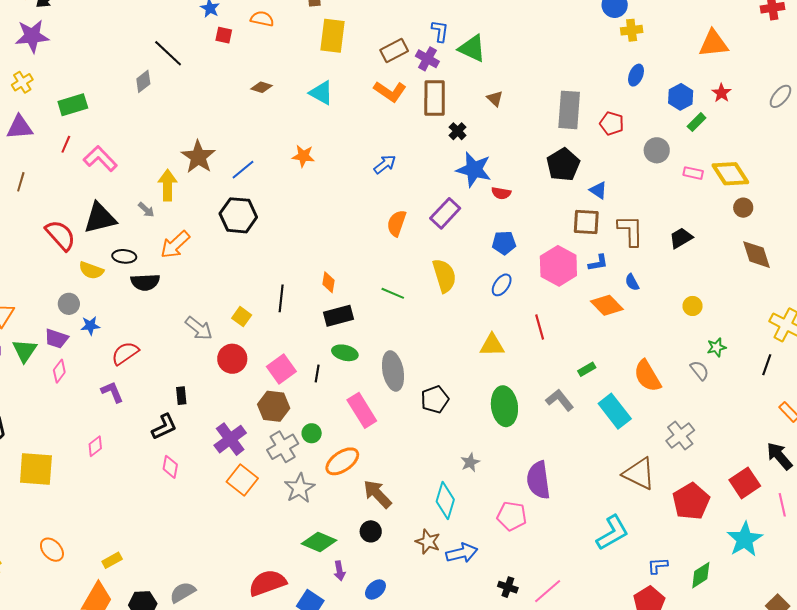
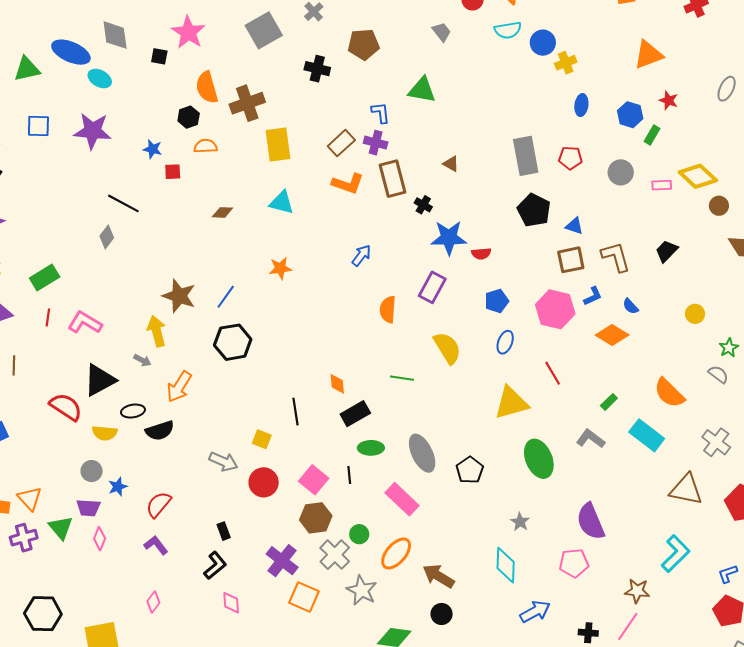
green triangle: (472, 48) -> (422, 90), moved
yellow triangle: (492, 345) -> (511, 403), size x1.4
brown star: (428, 542) -> (637, 591), moved

